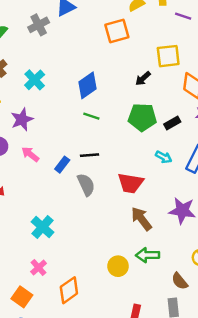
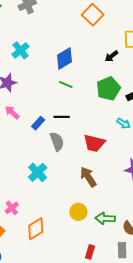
orange square: (117, 31) -> (93, 15), turned -35
green pentagon: (142, 117) -> (108, 89), turned -30
brown arrow: (141, 219) -> (88, 177), moved
cyan cross: (43, 227) -> (38, 172), moved
green arrow: (148, 255) -> (105, 218), moved

